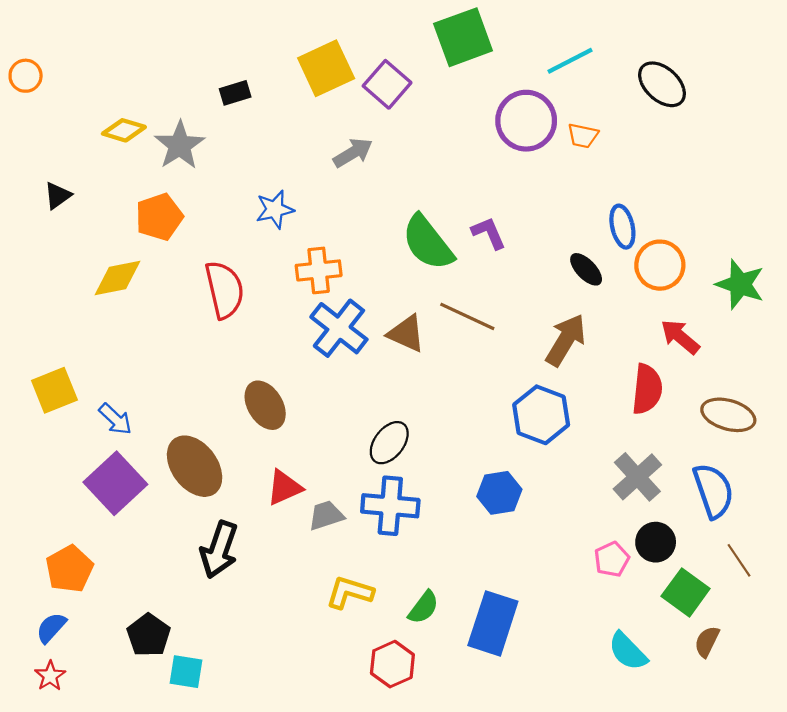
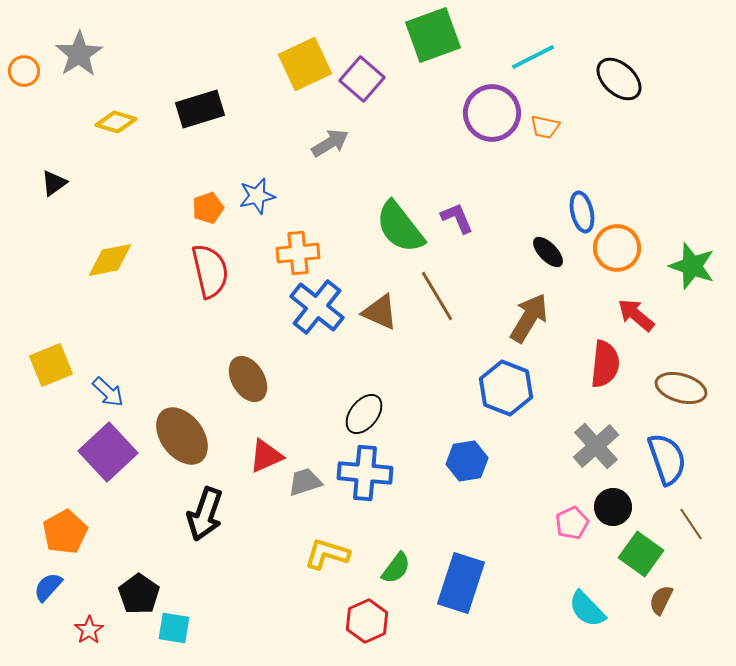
black rectangle: (235, 93) -> (200, 109), moved, size x1.6
gray star: (180, 145) -> (79, 54), moved
orange pentagon: (159, 217) -> (208, 208), moved, size x0.7
brown line: (467, 316) -> (437, 296), turned 34
red star: (50, 676) -> (89, 630), moved

